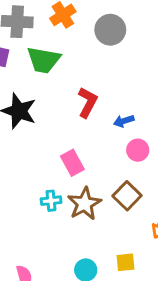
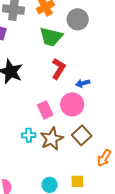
green trapezoid: (44, 60) -> (51, 37), moved
pink circle: (138, 150) -> (72, 104), moved, size x1.5

